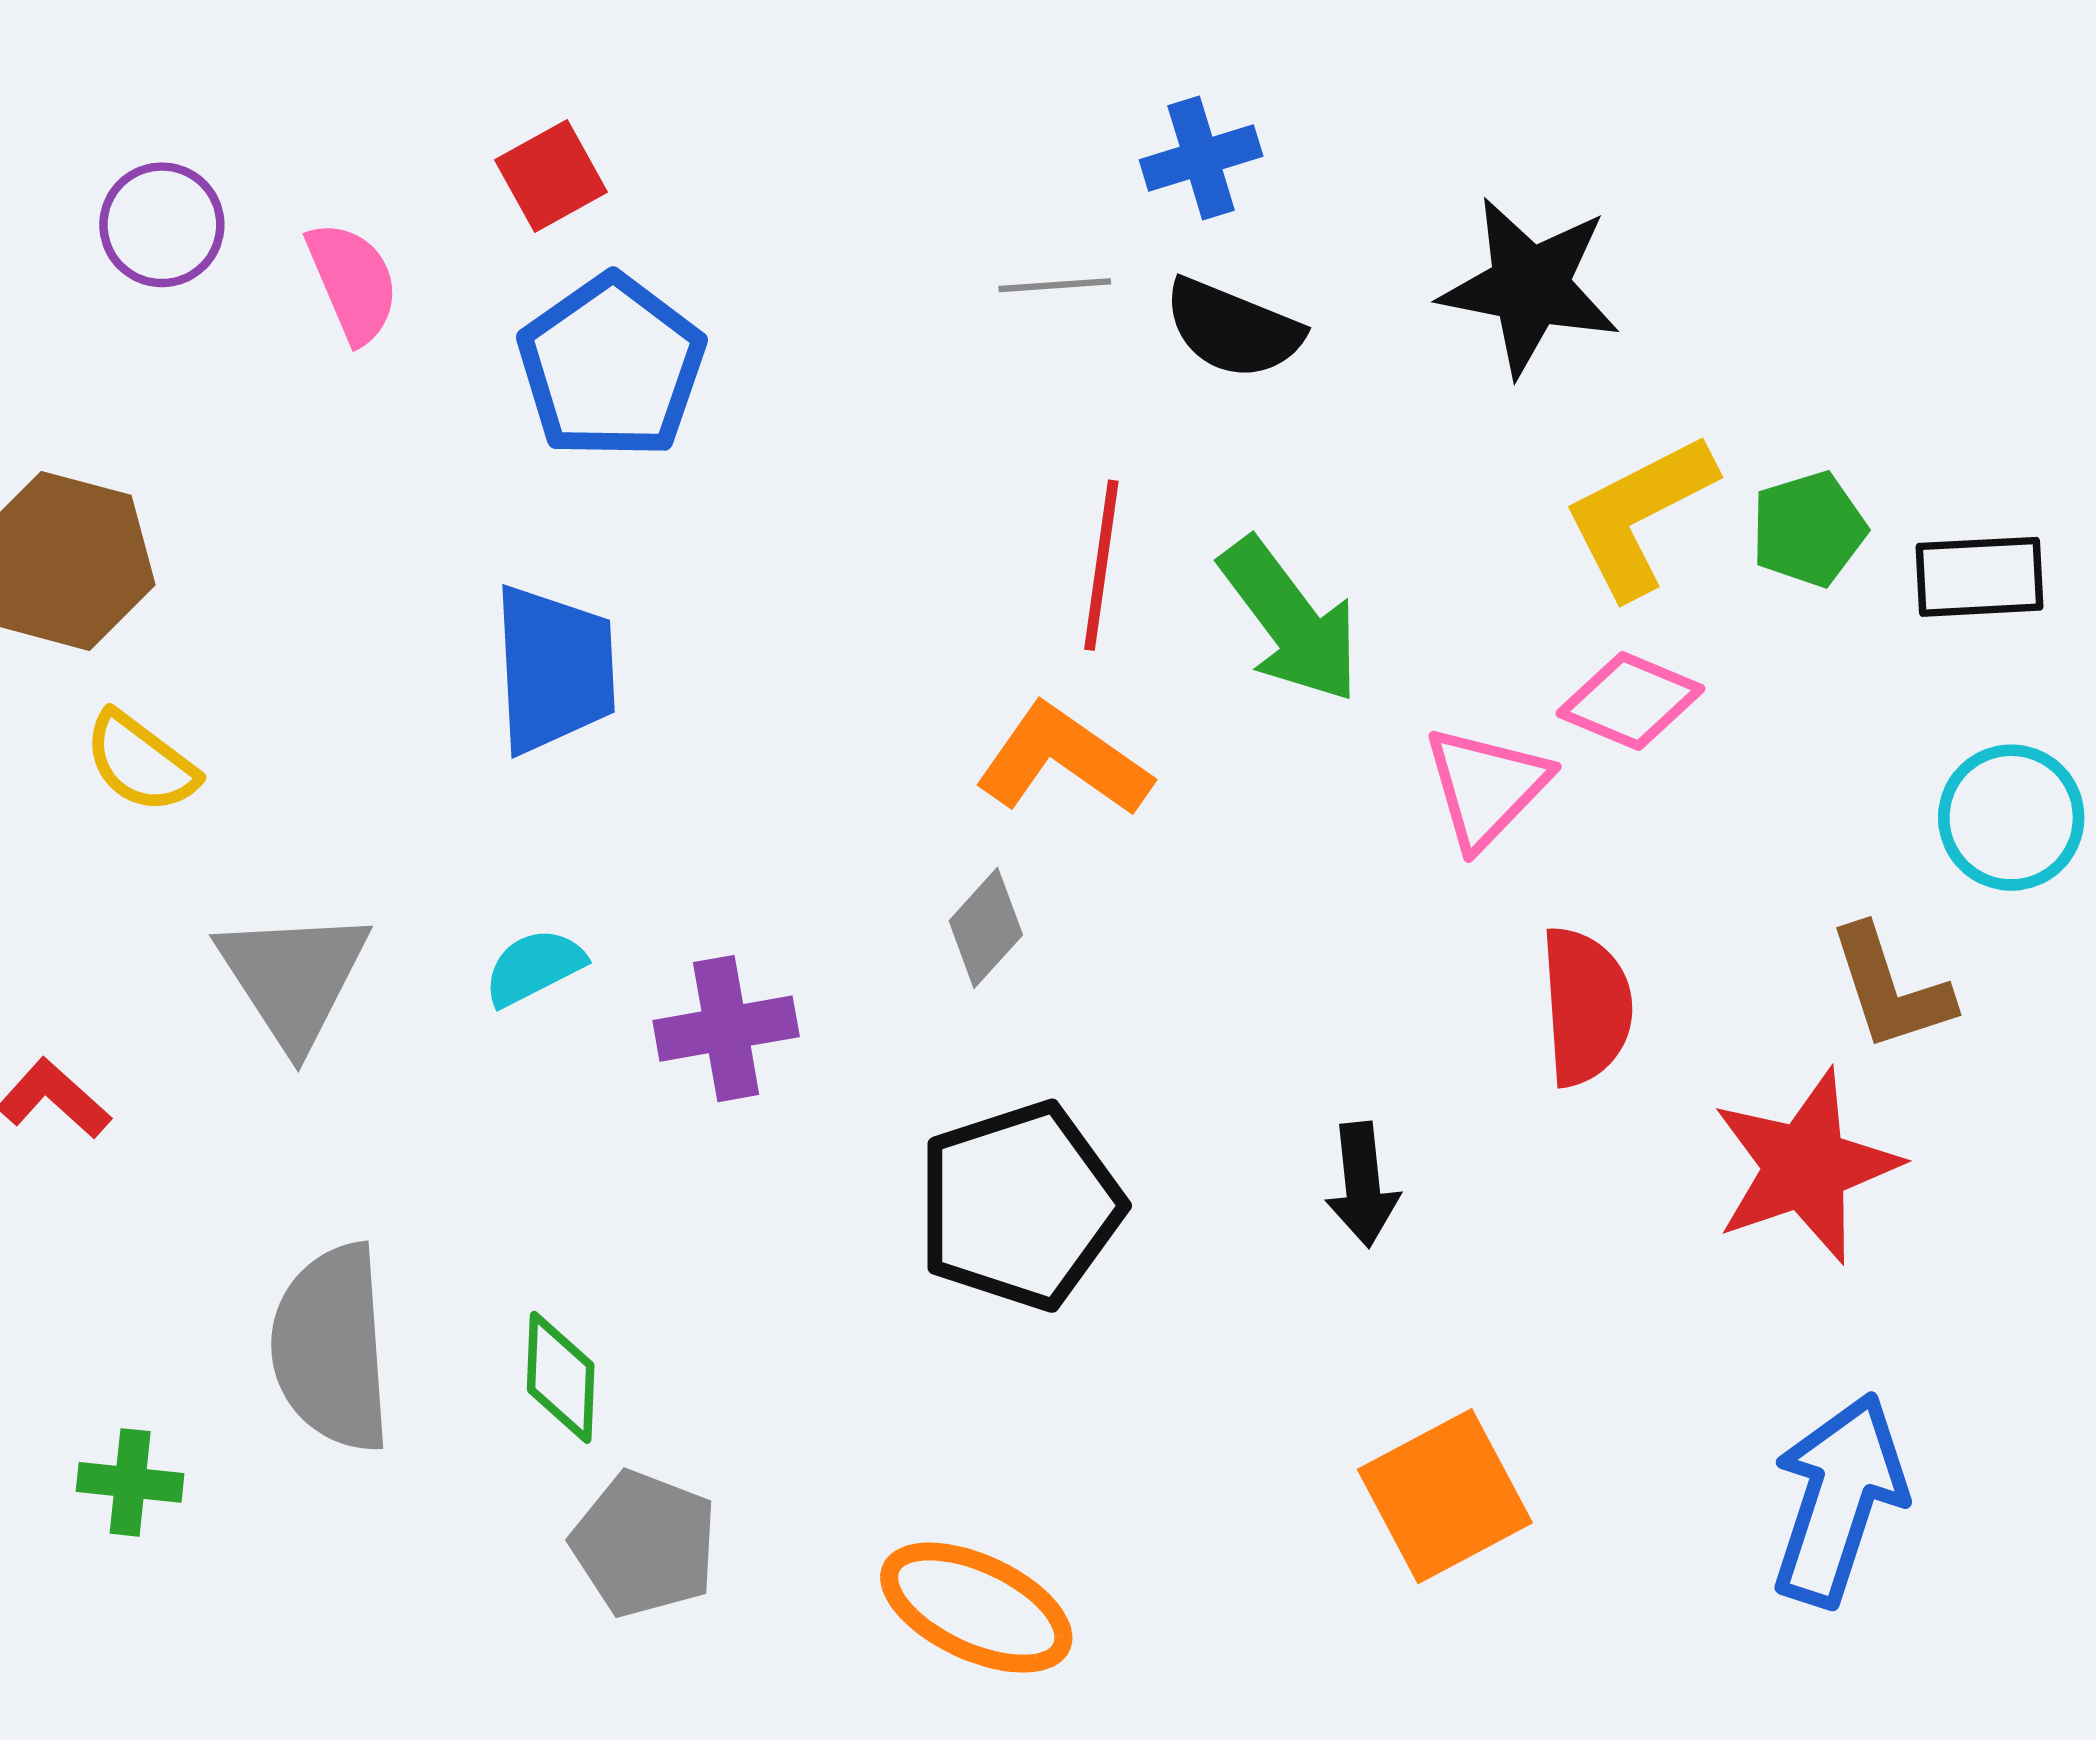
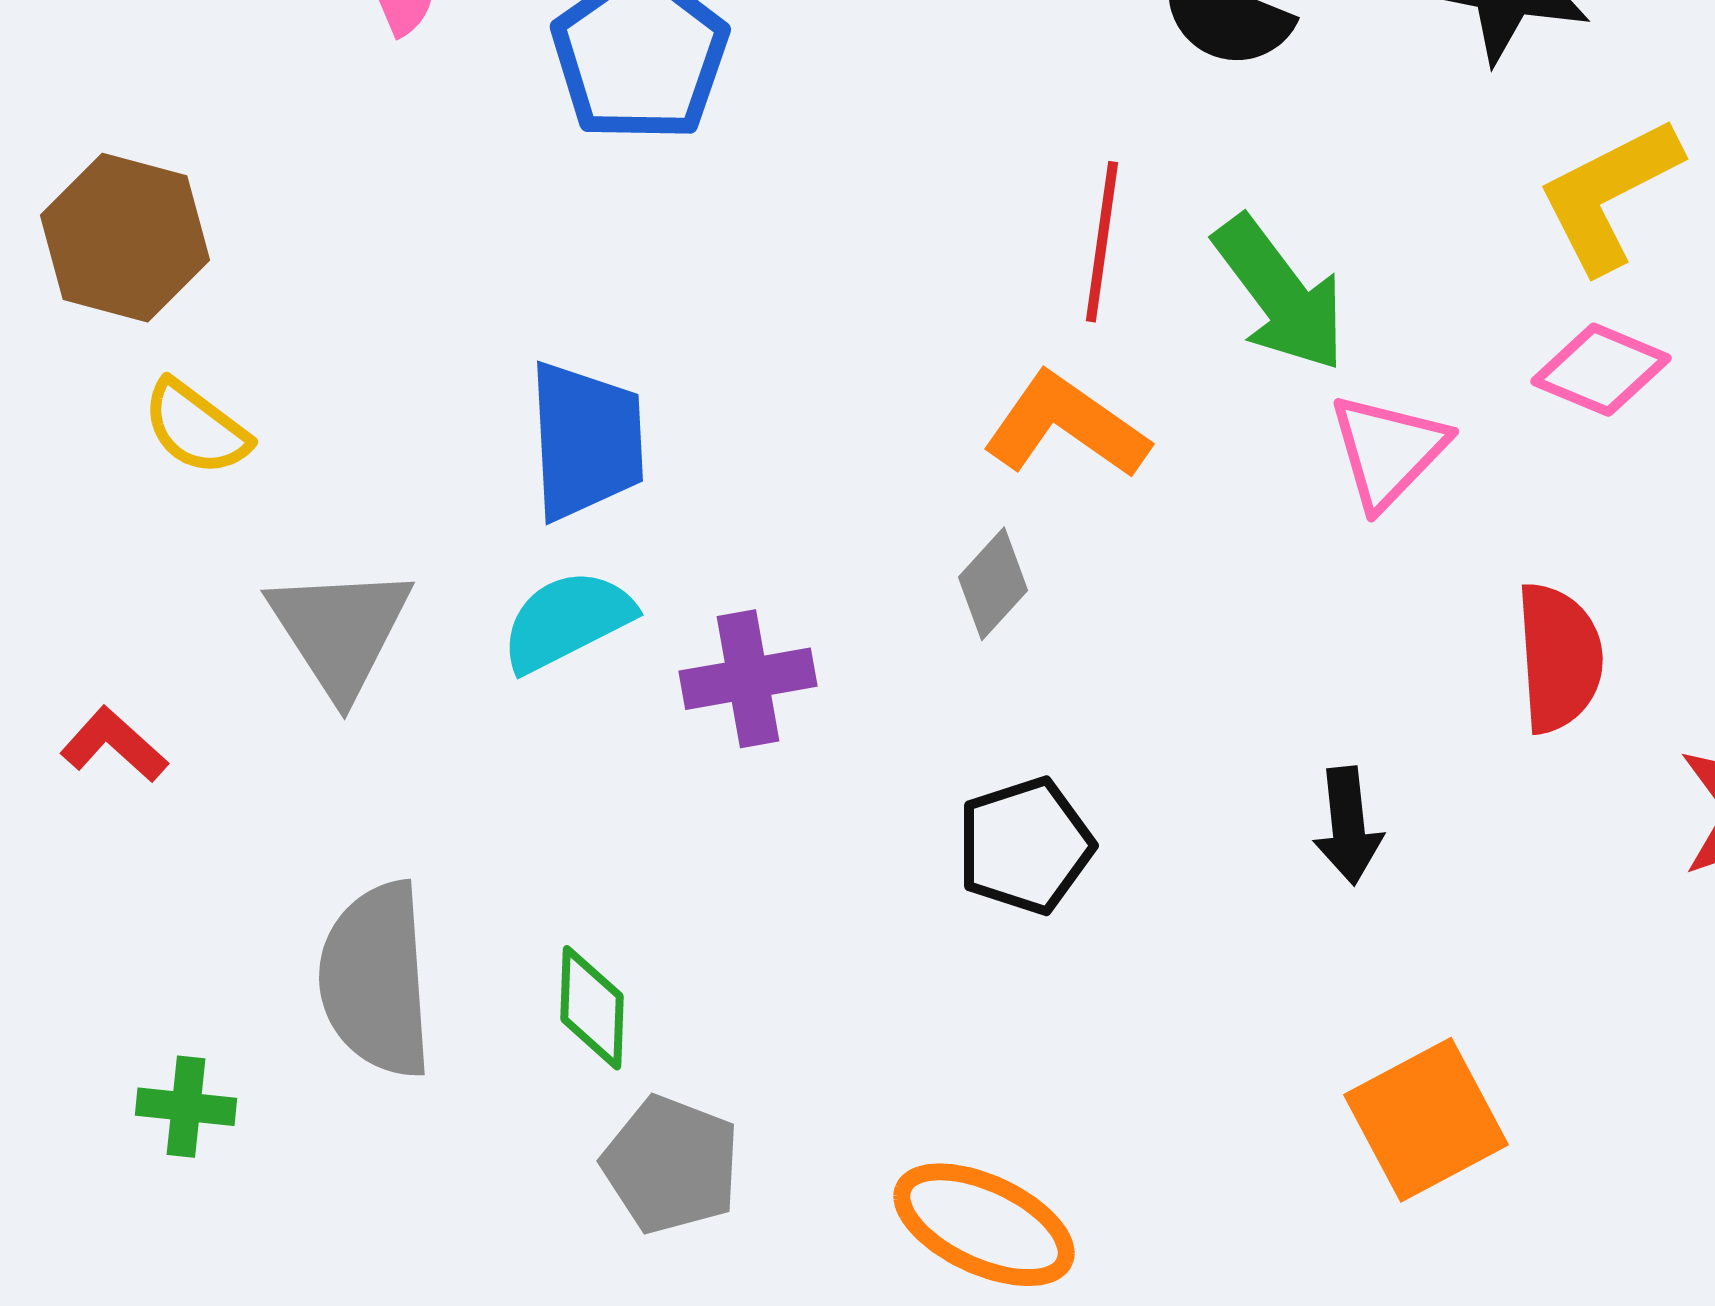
blue trapezoid: (554, 669) -> (586, 441), moved
pink triangle: (1486, 787) -> (1388, 451), moved
cyan semicircle: (534, 967) -> (567, 621), size x1.4
black pentagon: (1020, 1206) -> (1025, 846), size x0.7

